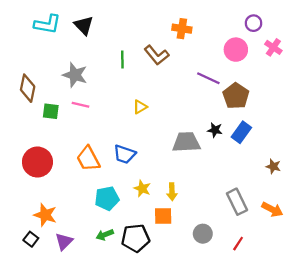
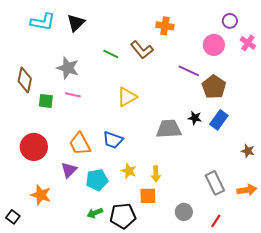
black triangle: (84, 25) -> (76, 23), turned 30
green line: (122, 60) -> (111, 54), turned -63
yellow triangle: (140, 107) -> (127, 97), size x1.5
orange arrow: (272, 209) -> (247, 190), turned -36
black square: (31, 239) -> (13, 217), moved
purple triangle: (64, 241) -> (69, 170), moved

